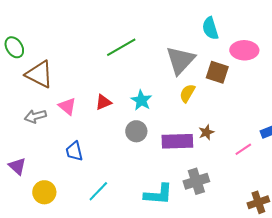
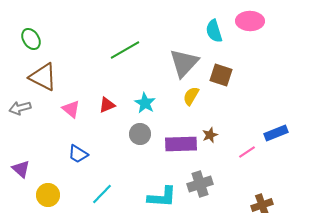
green ellipse: (14, 47) -> (31, 39), moved
pink ellipse: (244, 50) -> (250, 21), moved
gray arrow: (35, 116) -> (20, 108), moved
blue trapezoid: (74, 151) -> (78, 154), turned -45

